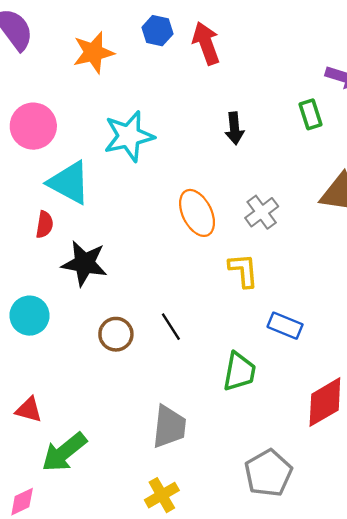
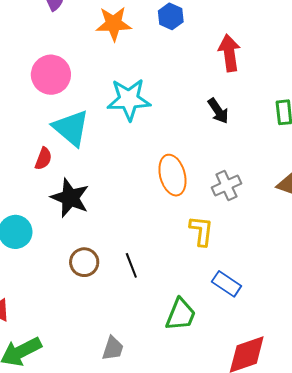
red arrow: (206, 43) -> (229, 53), moved
black arrow: (234, 128) -> (218, 111), turned -40
gray trapezoid: (169, 427) -> (113, 348), size x0.7

